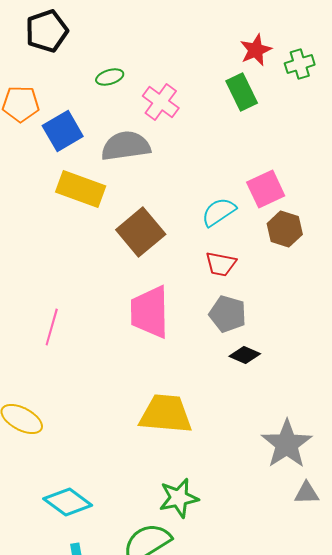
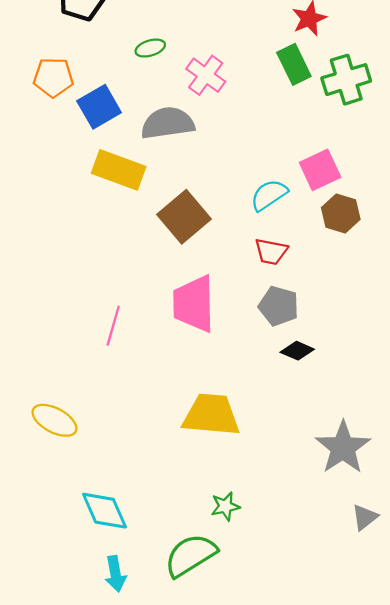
green cross: (300, 64) -> (346, 80), moved, size x1.5
pink line: (52, 327) -> (113, 326), moved
gray triangle: (307, 493) -> (365, 517), moved, turned -36
green star: (179, 498) -> (225, 506), size x0.7
cyan diamond: (68, 502) -> (105, 511), turned 30

